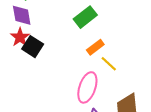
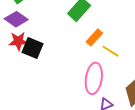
purple diamond: (22, 15) -> (16, 19), turned -35
red star: (20, 37) -> (18, 41), turned -30

